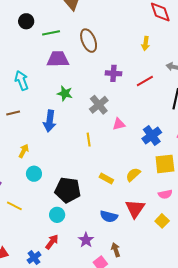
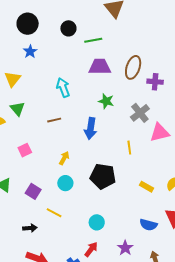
brown ellipse: (89, 41) -> (133, 67), moved, turned 40
pink triangle: (119, 124) -> (160, 133), size x1.5
cyan circle: (34, 174) -> (65, 183), moved
black pentagon: (68, 190) -> (103, 176), moved

